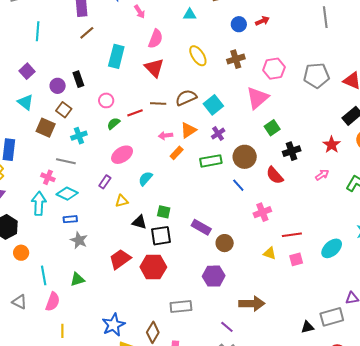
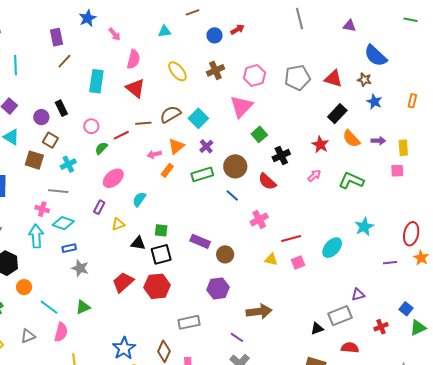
cyan line: (44, 275) -> (49, 307), turned -36
gray triangle: (19, 302) -> (28, 336), turned -42

